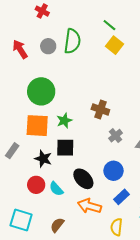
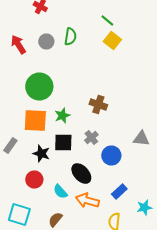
green semicircle: (72, 41) -> (70, 36), size x0.7
gray cross: (116, 136) -> (91, 138), moved
blue circle: (114, 171) -> (111, 156), moved
cyan semicircle: (56, 189) -> (60, 192), moved

